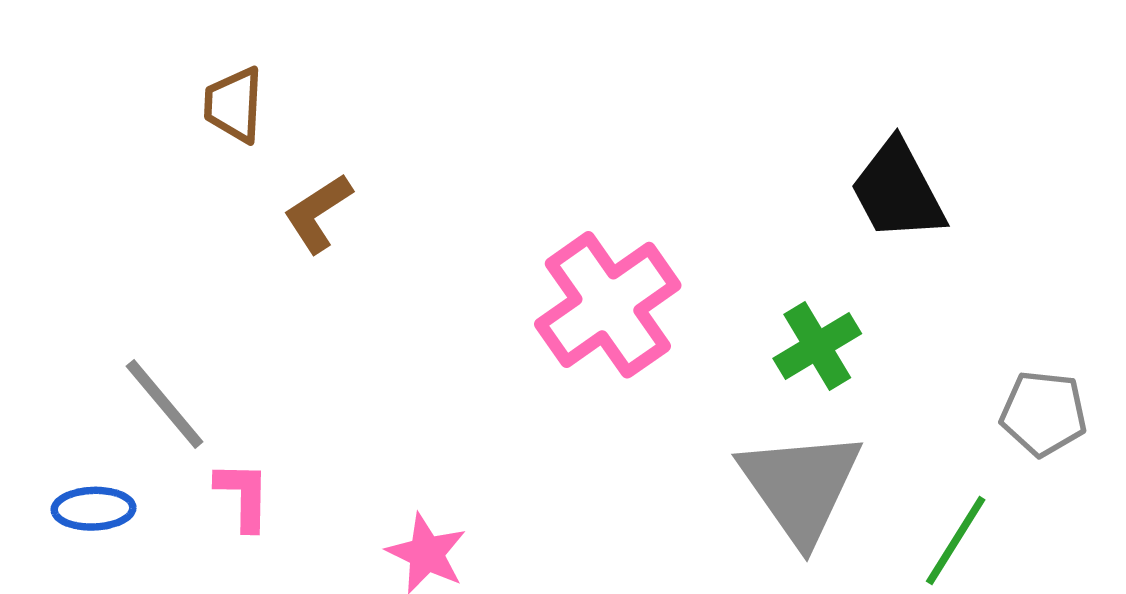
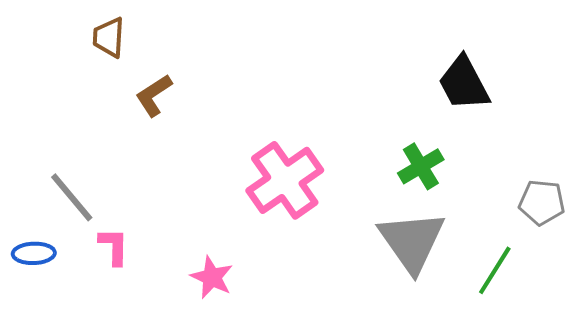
pink cross: (608, 305) -> (285, 180), moved

